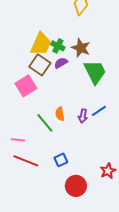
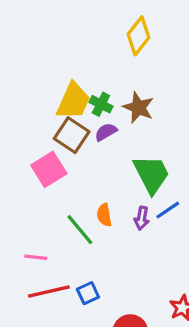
green trapezoid: (95, 72) -> (151, 174), moved
blue square: (61, 160) -> (88, 293), moved
red line: (26, 161) -> (49, 292), turned -35

